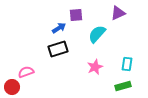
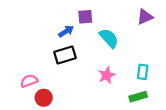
purple triangle: (118, 13) -> (145, 17), moved
cyan semicircle: (97, 34) -> (109, 38), turned 96
red circle: (12, 87) -> (44, 98), moved

